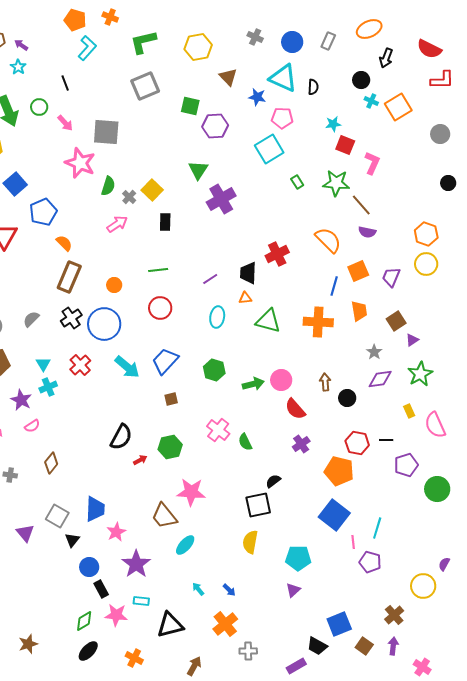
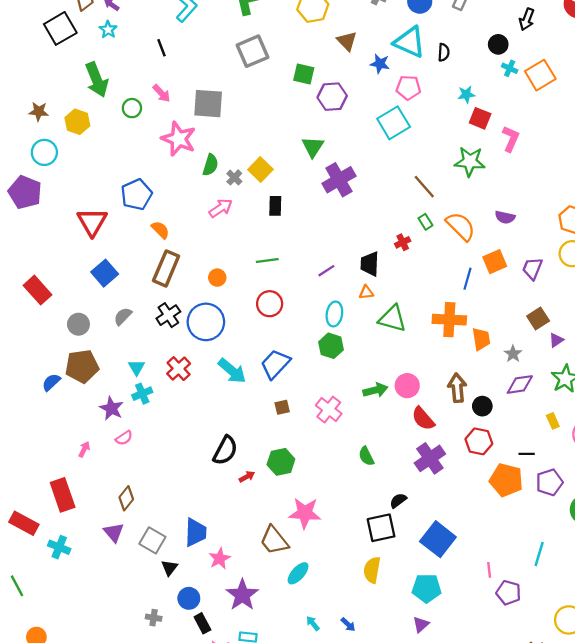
green circle: (39, 107) -> (132, 108), moved
green rectangle: (297, 182) -> (425, 222), moved
blue square: (15, 184) -> (105, 273), moved
brown line: (361, 205) -> (424, 187), moved
red cross: (277, 254) -> (403, 242), size x0.6
orange trapezoid: (359, 311) -> (481, 339), moved
green hexagon: (214, 370) -> (331, 346), moved
brown arrow: (325, 382) -> (457, 388), size x1.4
pink cross: (218, 430) -> (329, 410), moved
red hexagon: (357, 443) -> (479, 441), moved
purple cross: (301, 444) -> (430, 458), size x1.5
brown diamond: (51, 463) -> (126, 498), moved
orange pentagon: (339, 471) -> (506, 480), moved
gray cross: (10, 475) -> (154, 618), moved
blue square: (334, 515) -> (438, 539), moved
cyan line: (377, 528) -> (539, 554), moved
purple triangle: (25, 533) -> (114, 532), moved

